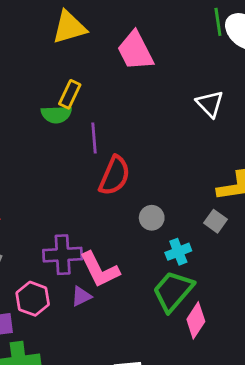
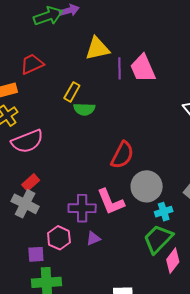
yellow rectangle: (70, 94) -> (72, 92), moved
purple line: (94, 138) -> (119, 68), moved
gray circle: (152, 218) -> (147, 186), size x1.8
pink L-shape: (100, 270) -> (111, 202), moved

